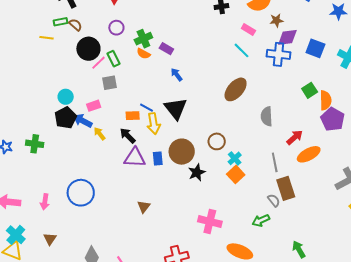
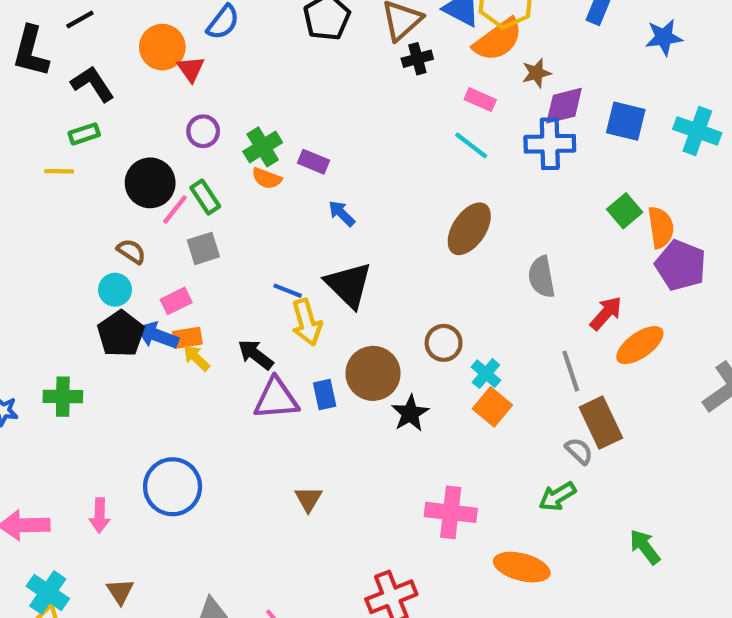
brown semicircle: (75, 25) -> (131, 251), moved
orange rectangle: (133, 116) -> (187, 338), moved

